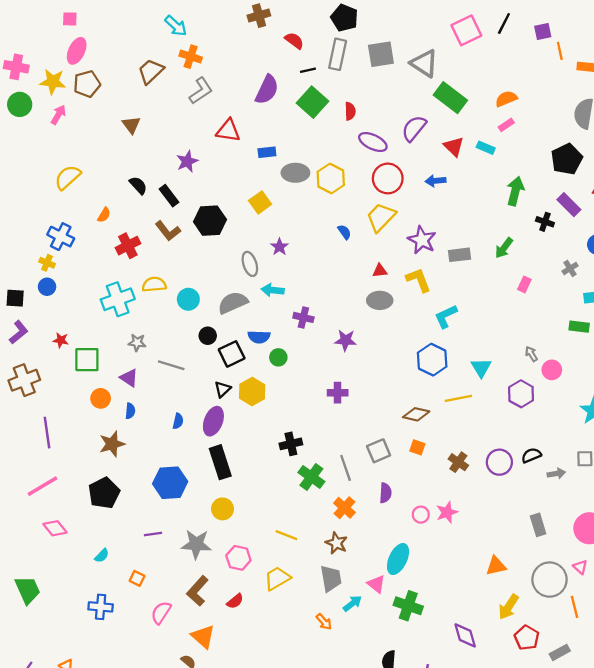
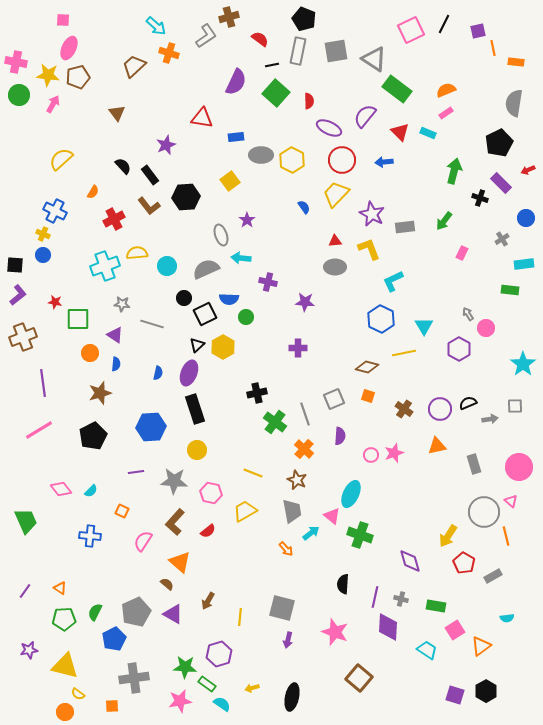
gray L-shape: (201, 91) -> (206, 36), moved
pink diamond: (55, 528) -> (61, 489), moved
orange triangle: (496, 566) -> (437, 446), moved

